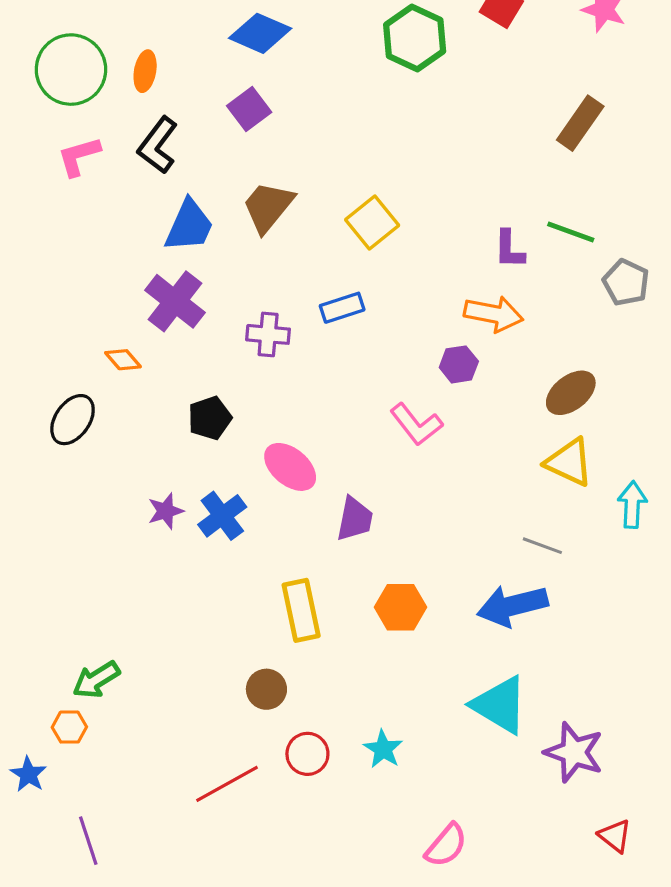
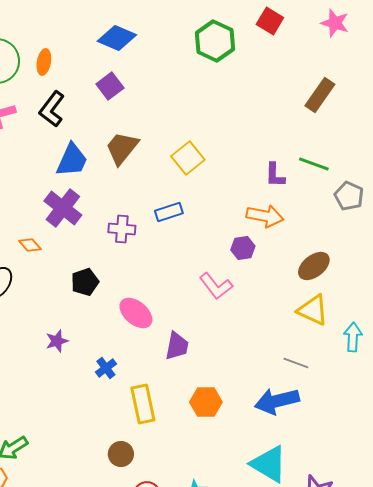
blue cross: (222, 516) -> (106, 368), moved, size x0.7

